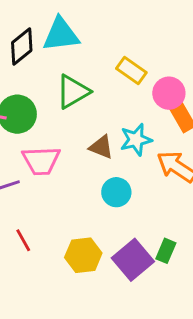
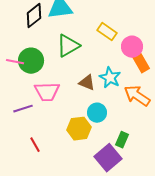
cyan star: (136, 140) -> (110, 78), turned -30
green rectangle: (166, 251) -> (122, 140), moved
yellow hexagon: (83, 255) -> (79, 129), moved

